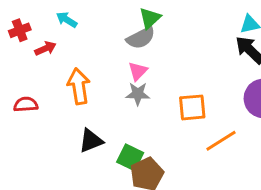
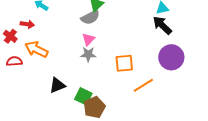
red cross: (20, 30) -> (10, 36), moved, turned -32
red arrow: (45, 48) -> (27, 24), turned 32
orange arrow: (79, 86) -> (36, 49), moved, turned -55

